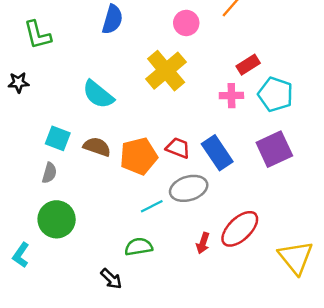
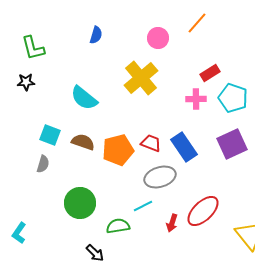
blue semicircle: (112, 19) -> (96, 35), size x0.7
black star: (18, 82) -> (26, 82), moved
cyan line: (152, 206) -> (143, 206), moved
green circle: (57, 219) -> (80, 203), moved

